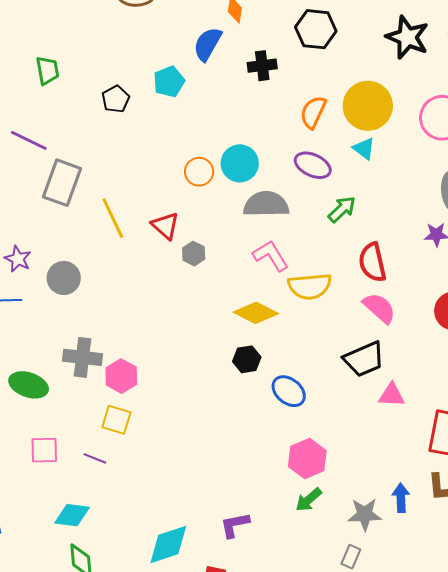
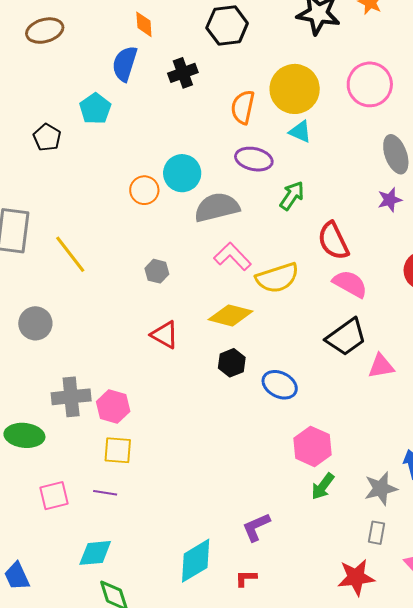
red triangle: (165, 226) -> (165, 335), moved

